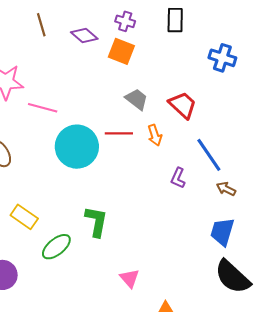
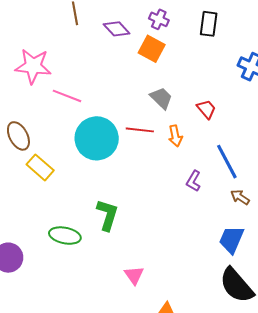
red trapezoid: (183, 105) -> (206, 109), size x0.7
yellow rectangle: (24, 217) -> (40, 167), moved
green ellipse: (56, 247) -> (65, 236), turned 44

